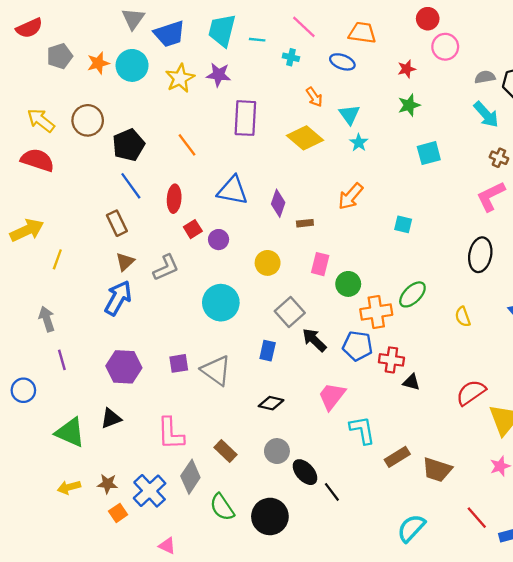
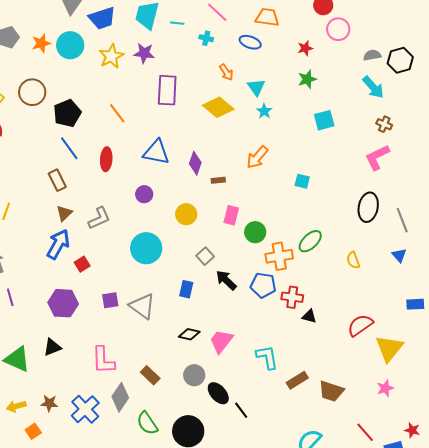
red square: (193, 229) -> (82, 264), moved
gray square: (290, 312) -> (205, 256), size x0.7
pink trapezoid: (332, 396) -> (221, 341), moved
orange square: (118, 513) -> (33, 431), moved

